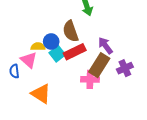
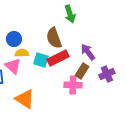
blue circle: (51, 42) -> (14, 39), moved
cyan square: (57, 54) -> (41, 60), turned -35
brown rectangle: (99, 65) -> (82, 71), size x0.7

